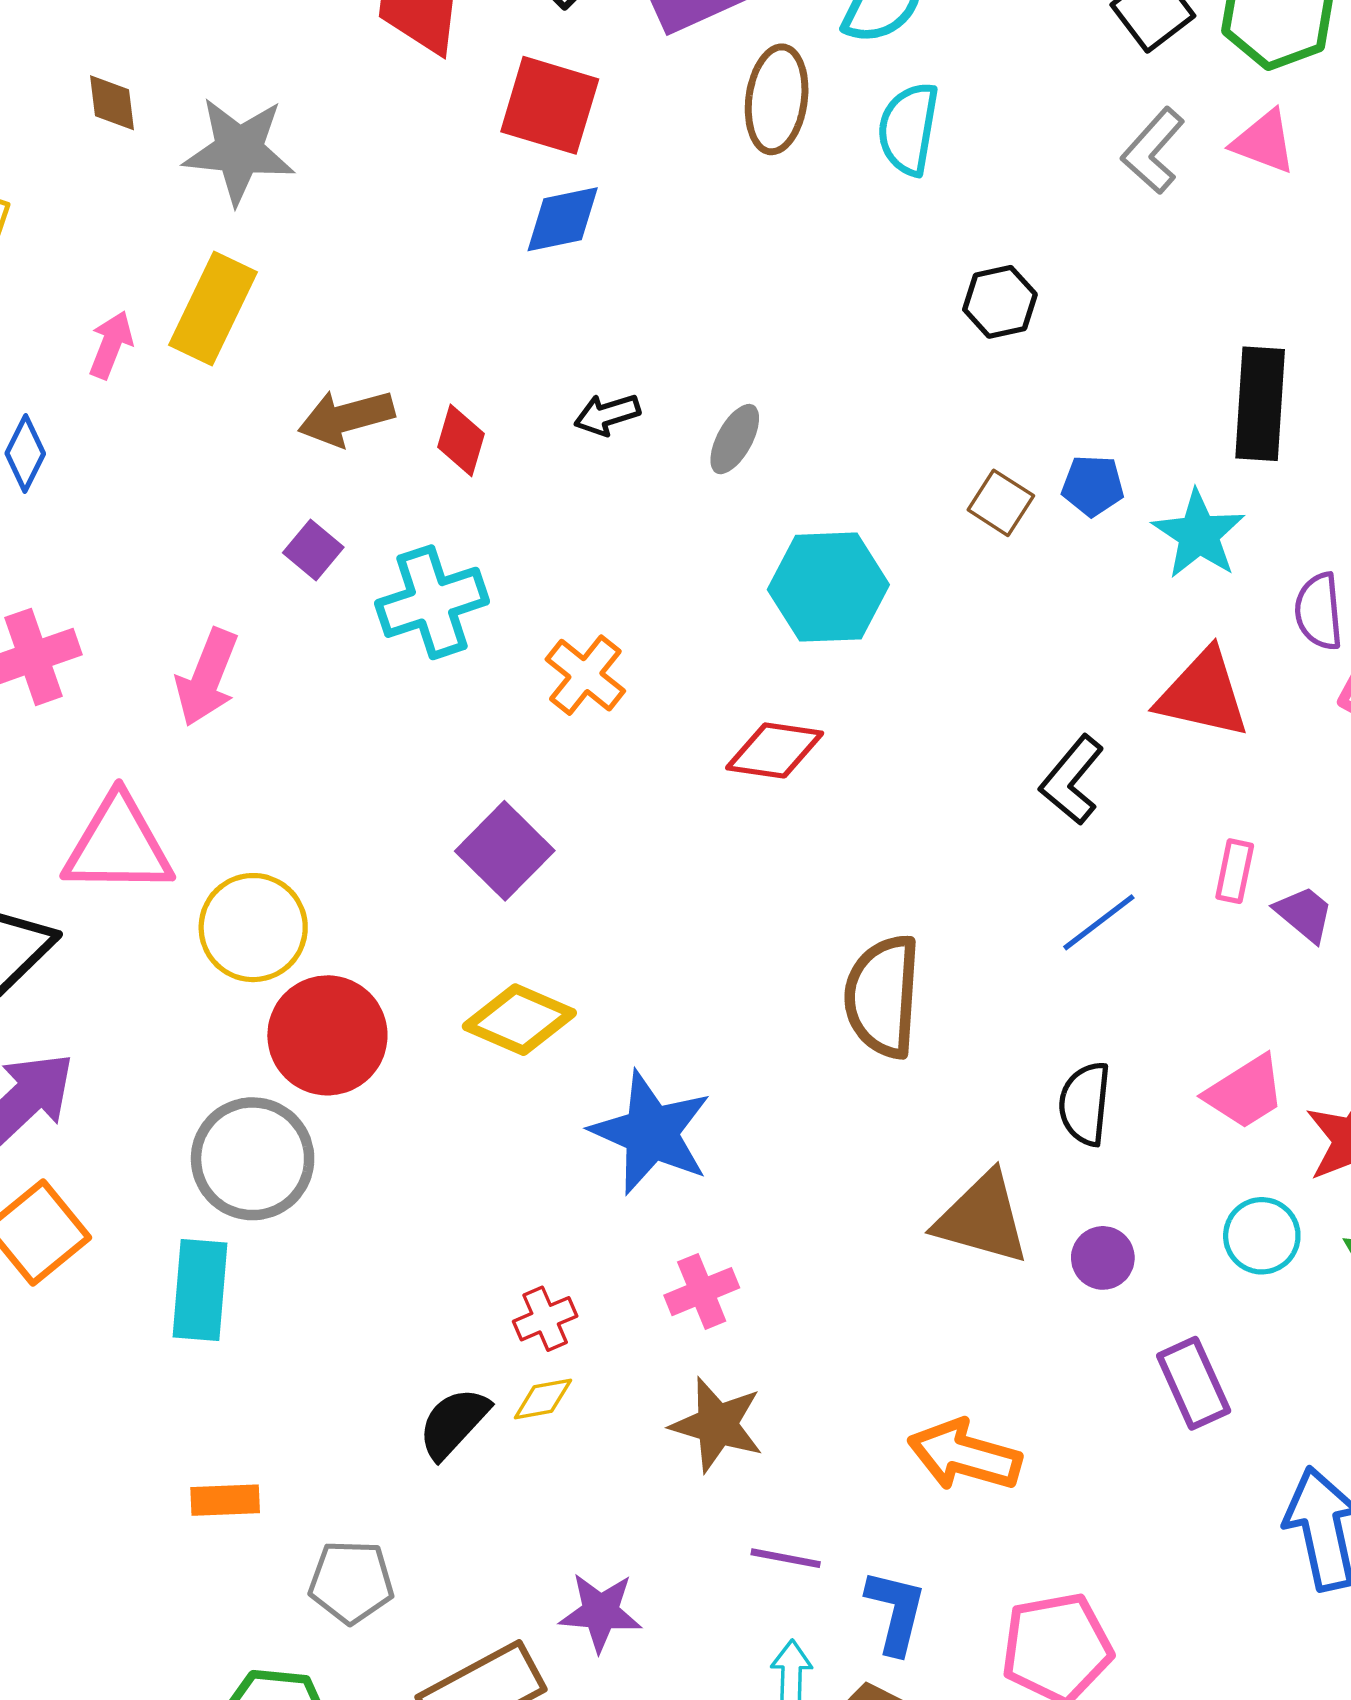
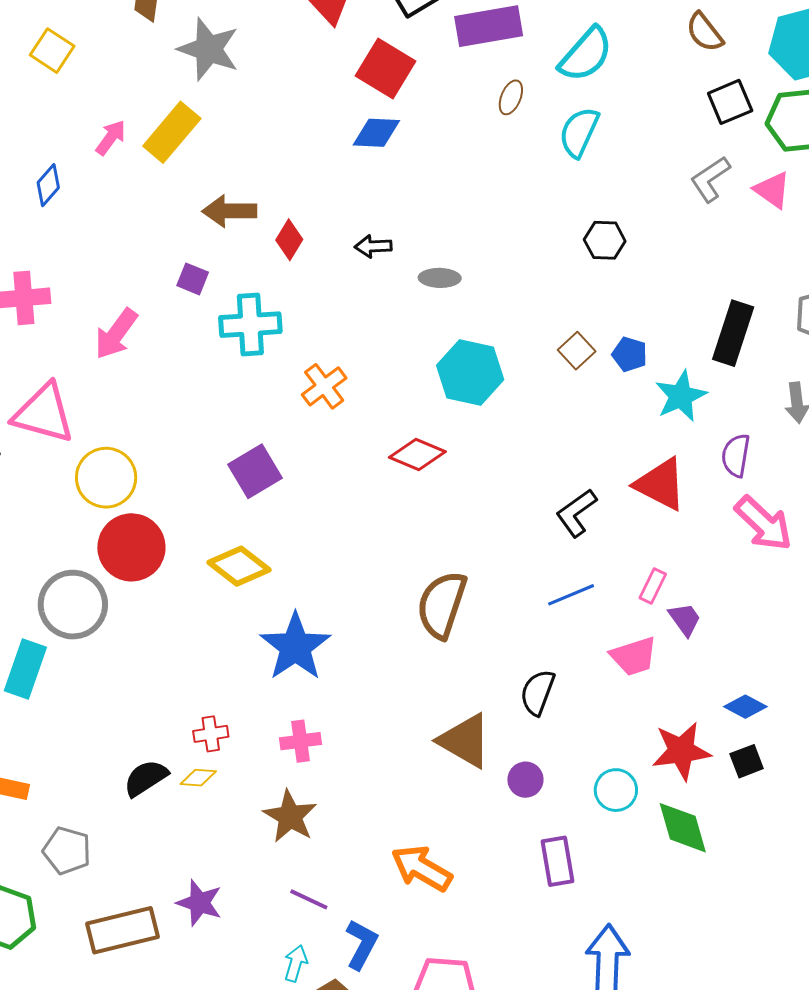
brown ellipse: (777, 99) -> (511, 97), size x0.6
gray ellipse: (735, 439) -> (440, 278), turned 48
purple square: (313, 550) -> (193, 279), turned -32
pink trapezoid: (1245, 1092) -> (634, 656), moved

